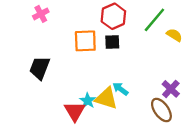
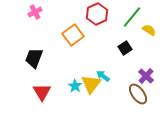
orange square: (85, 41) -> (73, 35), turned -35
black square: (112, 42) -> (125, 48), moved, turned -32
yellow triangle: (106, 98) -> (91, 84), turned 50
red triangle: (75, 111) -> (42, 92), moved

